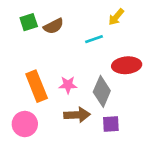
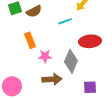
orange rectangle: (37, 86) -> (30, 40), moved, size x0.7
purple square: (111, 124) -> (90, 87), moved

